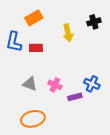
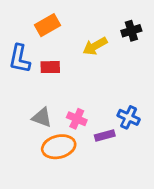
yellow arrow: (68, 33) -> (95, 46), turned 72
orange ellipse: (33, 119) -> (59, 147), moved

